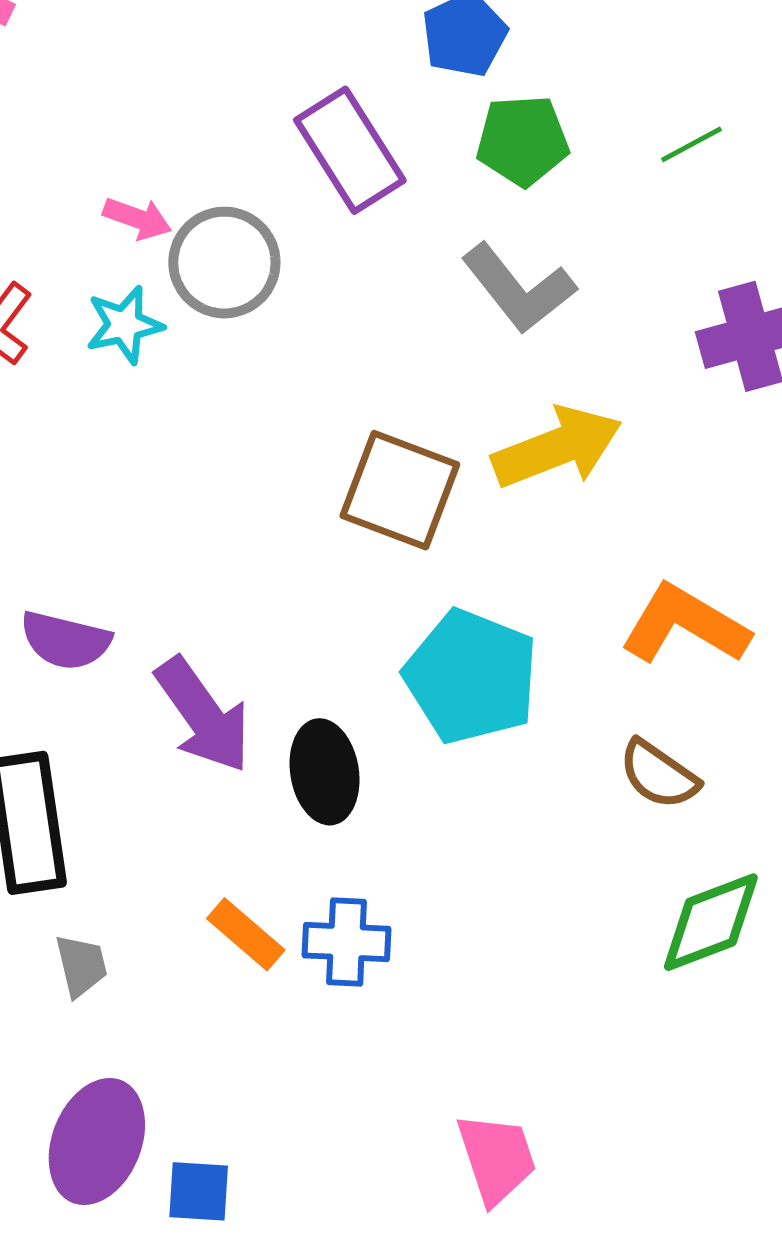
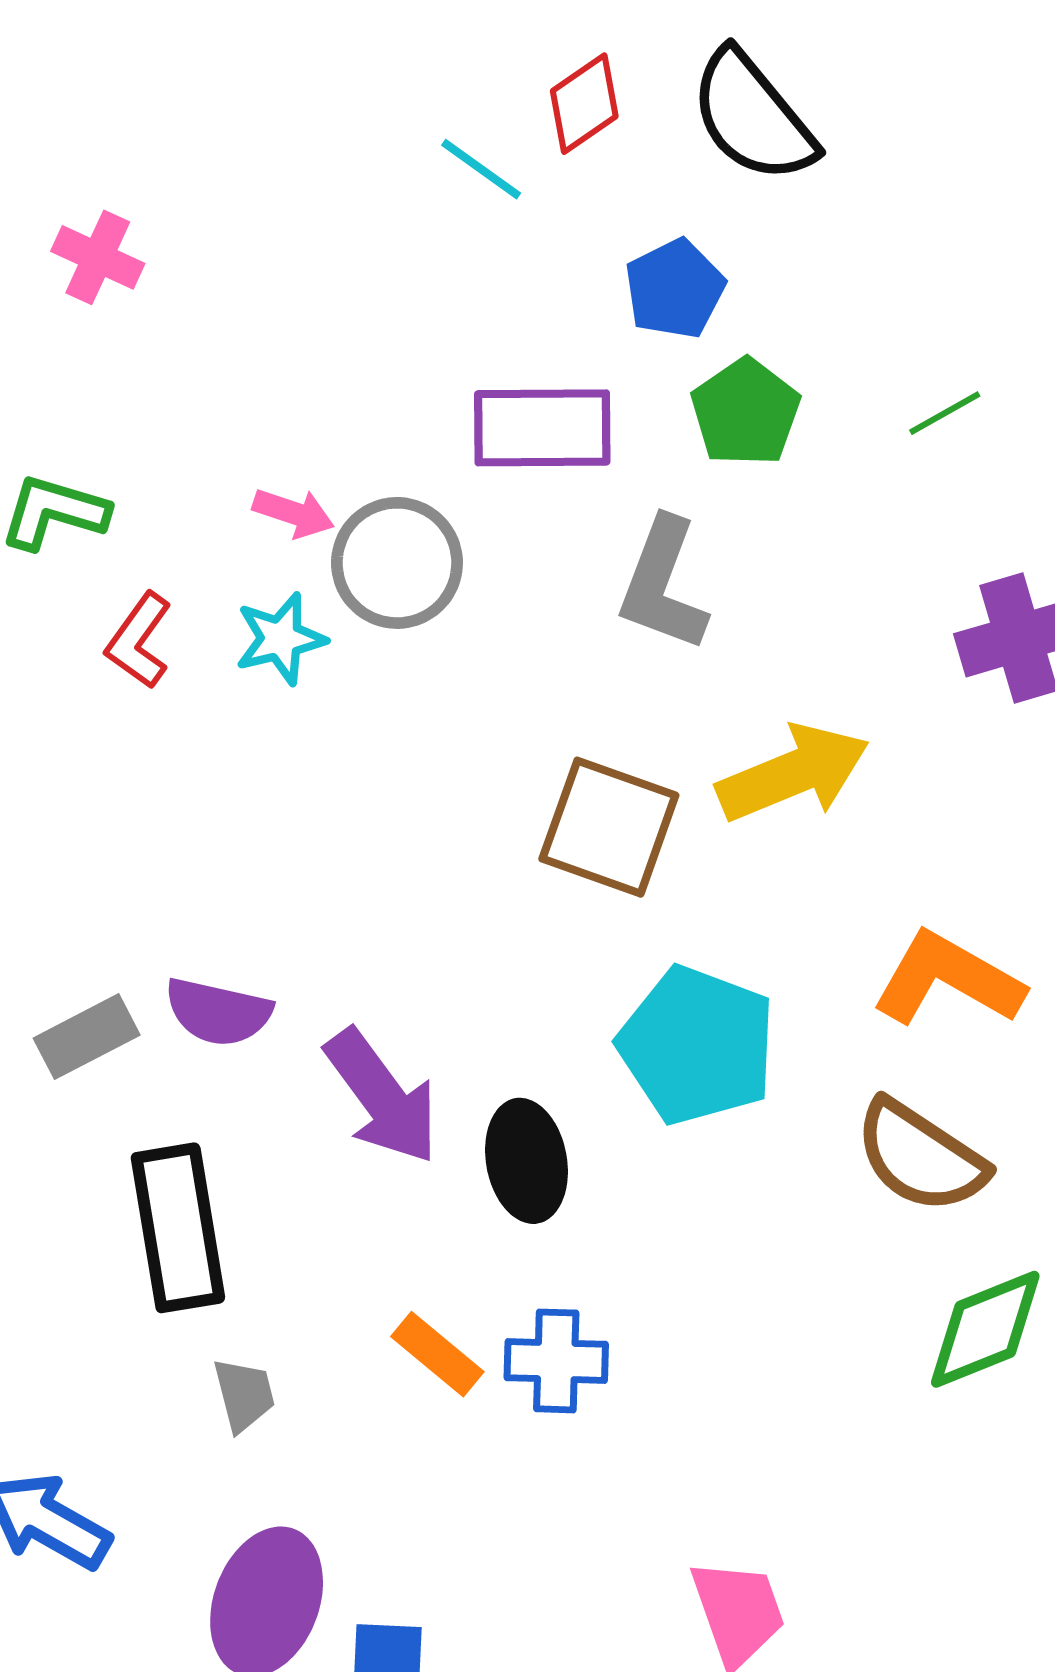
green pentagon: (522, 140) -> (745, 412), turned -30
purple rectangle: (350, 150) -> (542, 428), turned -57
gray L-shape: (519, 288) -> (663, 585), moved, turned 60
brown semicircle: (659, 775) -> (920, 1157), size x1.4

